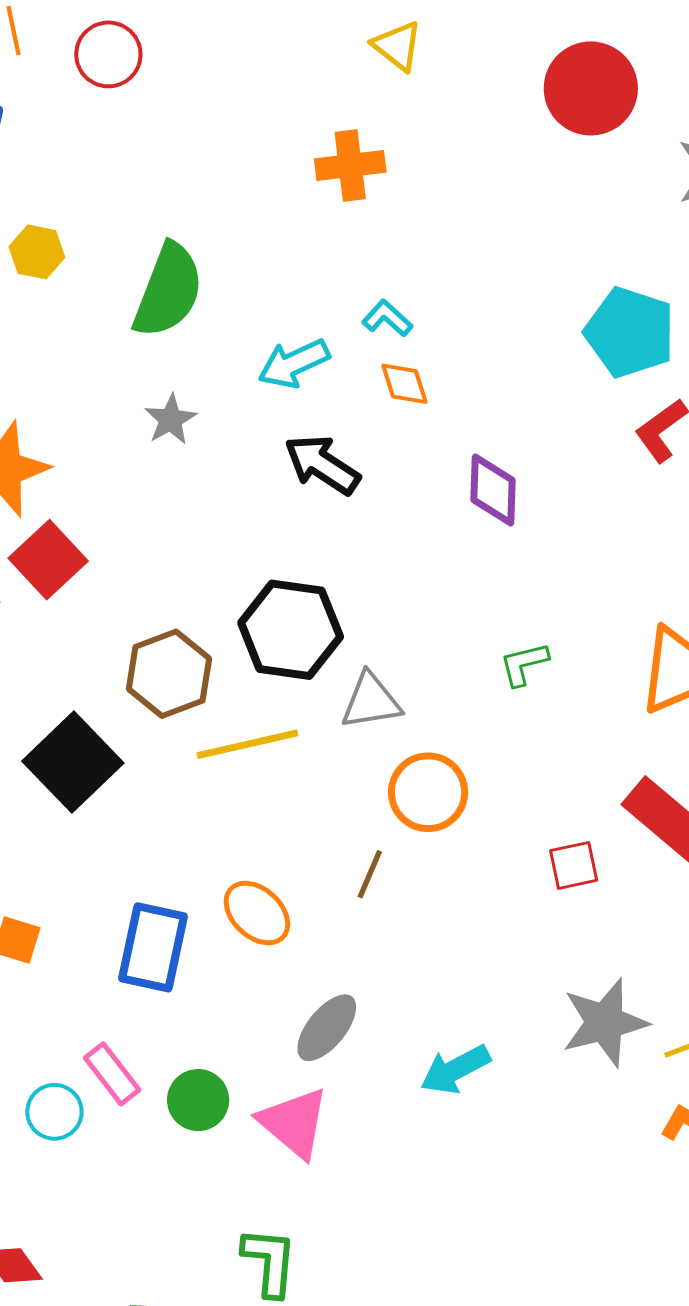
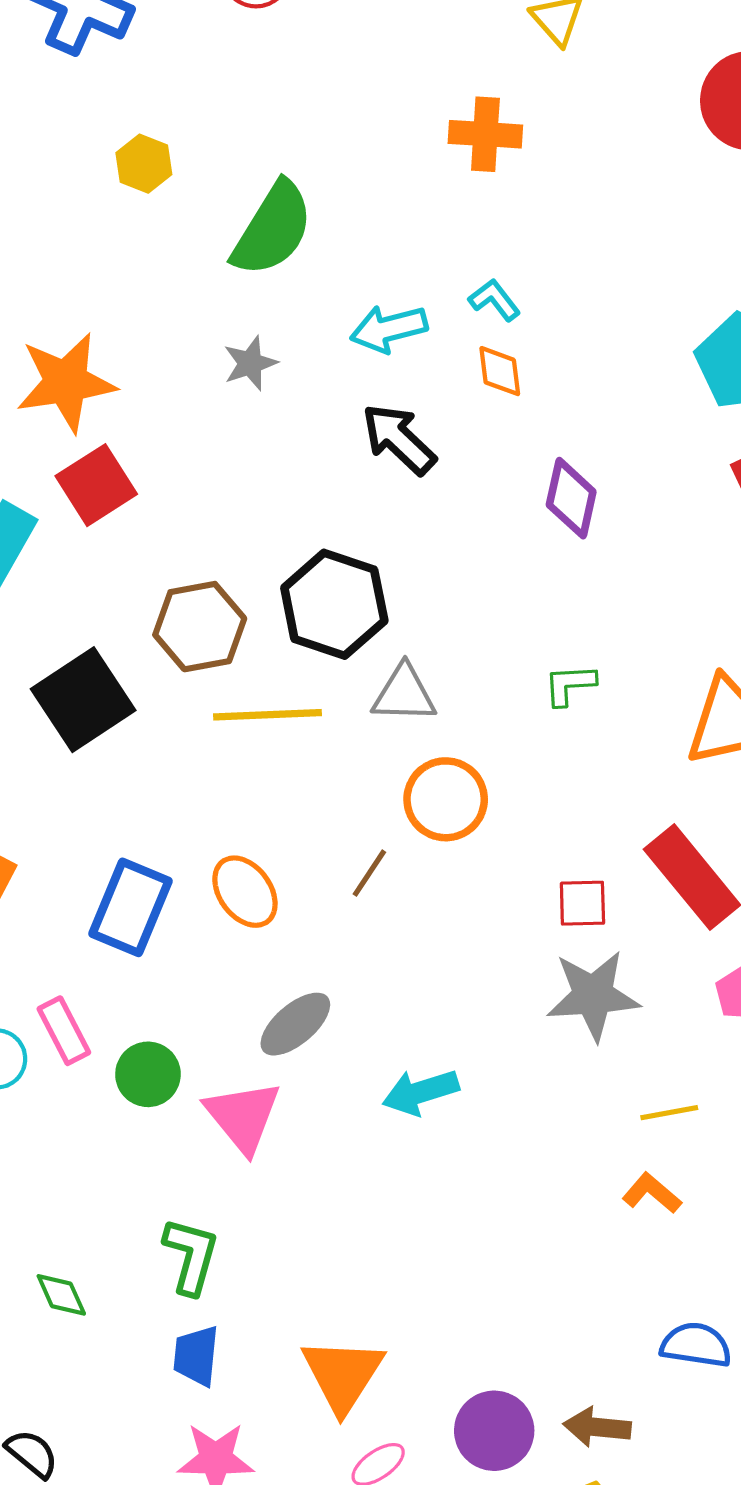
gray star: (605, 1023) -> (593, 995), moved

